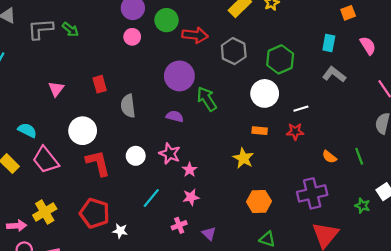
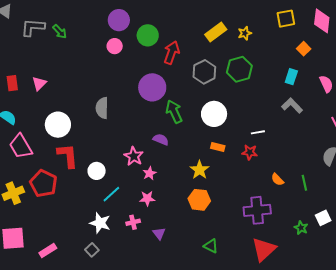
orange square: (348, 13) -> (304, 49), moved, turned -32
red arrow: (195, 35) -> (172, 53), turned -85
green hexagon: (280, 59) -> (239, 69), moved
red rectangle: (100, 84) -> (12, 83), moved
white circle: (265, 93) -> (214, 114), moved
purple semicircle: (175, 116) -> (161, 139), moved
white circle: (136, 156) -> (97, 171), moved
orange hexagon: (259, 202) -> (199, 200), moved
red pentagon: (95, 213) -> (43, 183), moved
white star: (120, 231) -> (100, 223), moved, size x1.5

